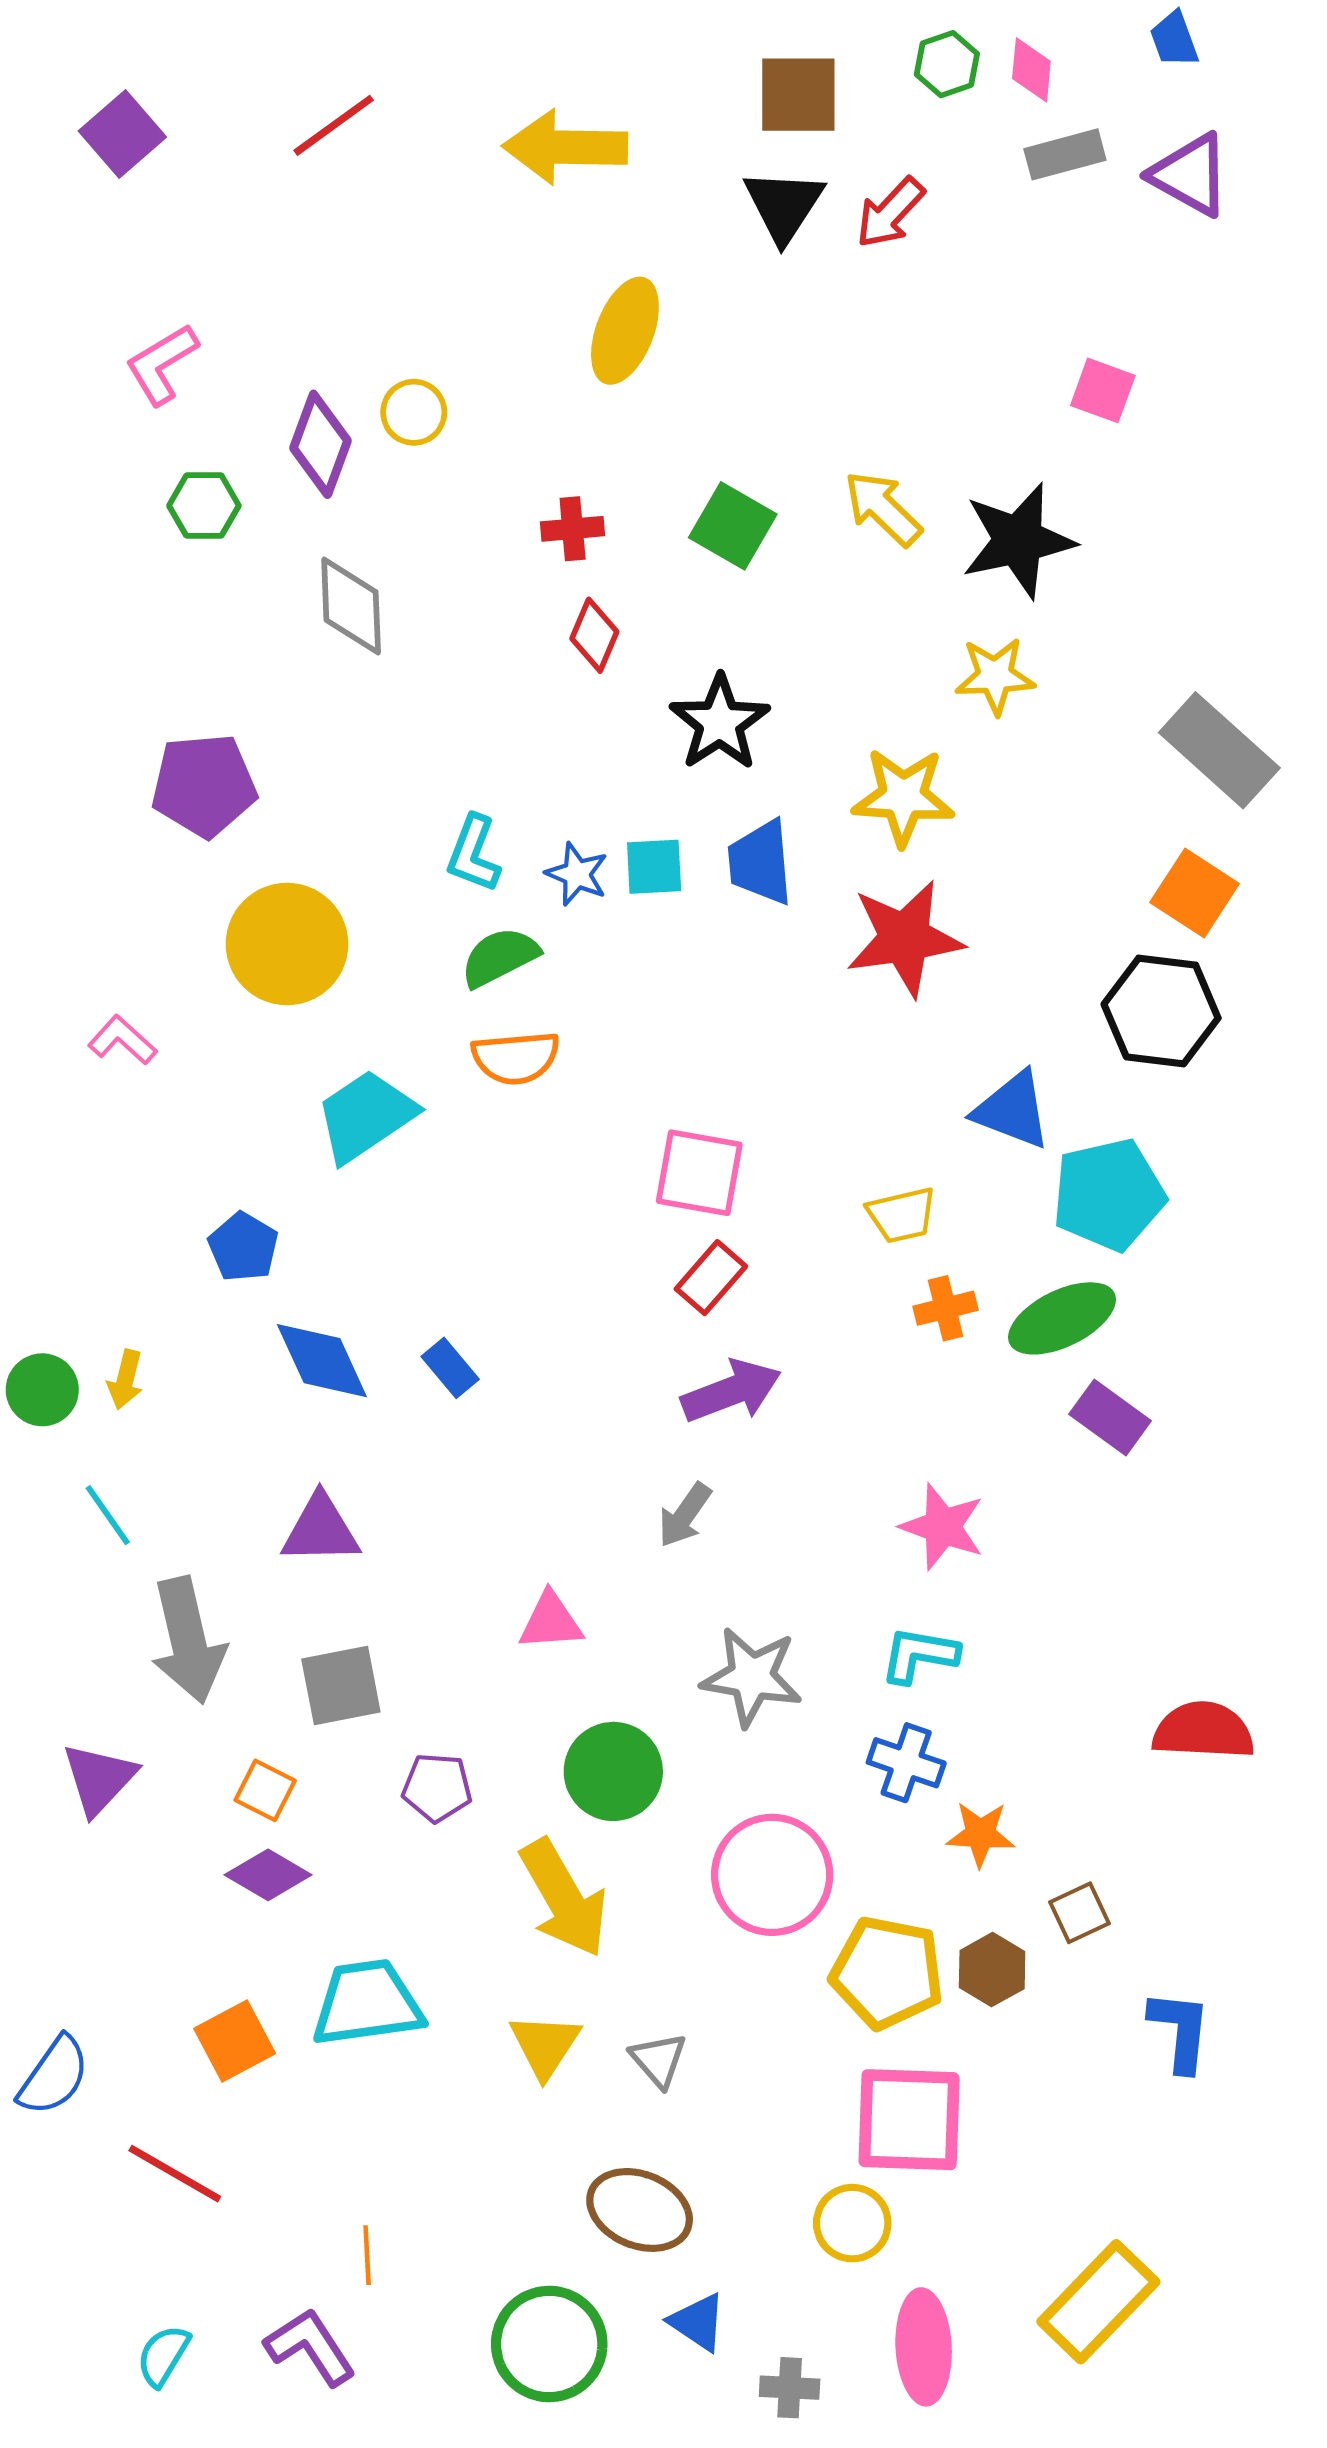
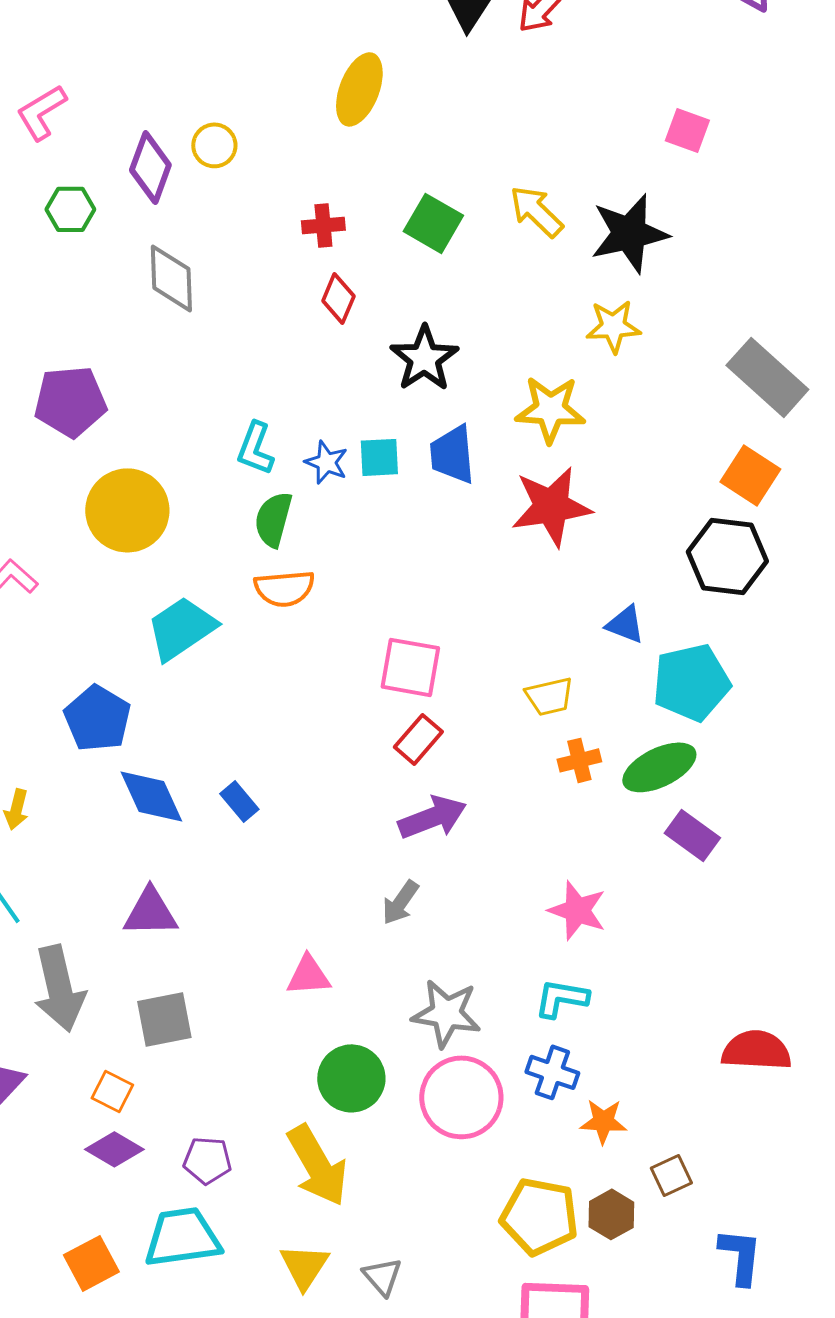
green semicircle: (500, 957) -> (273, 519), turned -48
blue triangle: (1012, 1110) -> (625, 624), size x0.7
blue pentagon: (243, 1247) -> (97, 718), size x1.4
purple pentagon: (437, 1787) -> (207, 1160), moved
pink circle: (772, 1875) -> (461, 1097), moved

